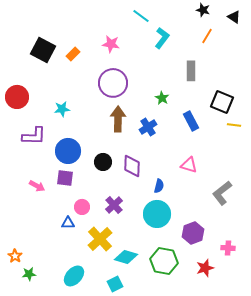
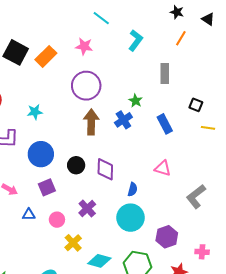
cyan line: (141, 16) -> (101, 18), moved
orange rectangle: (73, 54) -> (46, 56), size x1.5
black square: (222, 102) -> (196, 105), size x0.6
blue cross: (148, 127) -> (123, 120), moved
purple square: (65, 178) -> (47, 187), moved, turned -30
pink circle: (82, 207) -> (57, 220), moved
blue triangle: (68, 223) -> (29, 215), moved
yellow cross: (100, 239) -> (73, 243), size x0.7

